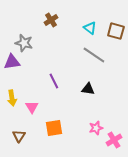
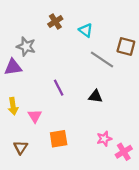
cyan triangle: (90, 28) -> (86, 30), moved
brown square: (116, 31) -> (126, 46), moved

